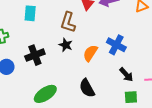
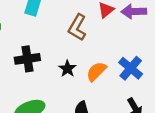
black star: (66, 45) -> (67, 69), moved

